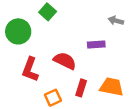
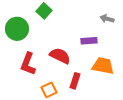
orange trapezoid: (112, 87) -> (103, 66), moved

